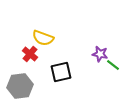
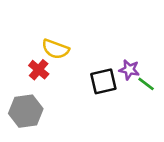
black square: (61, 72) -> (103, 81), moved

